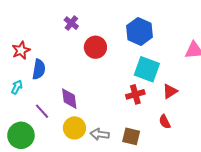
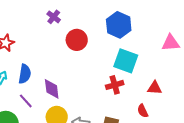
blue semicircle: (39, 69) -> (25, 74), moved
red triangle: (170, 91) -> (155, 88), moved, turned 35

